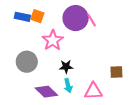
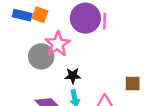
pink line: (92, 20) -> (105, 21), turned 32
gray circle: (27, 62) -> (41, 56), moved

